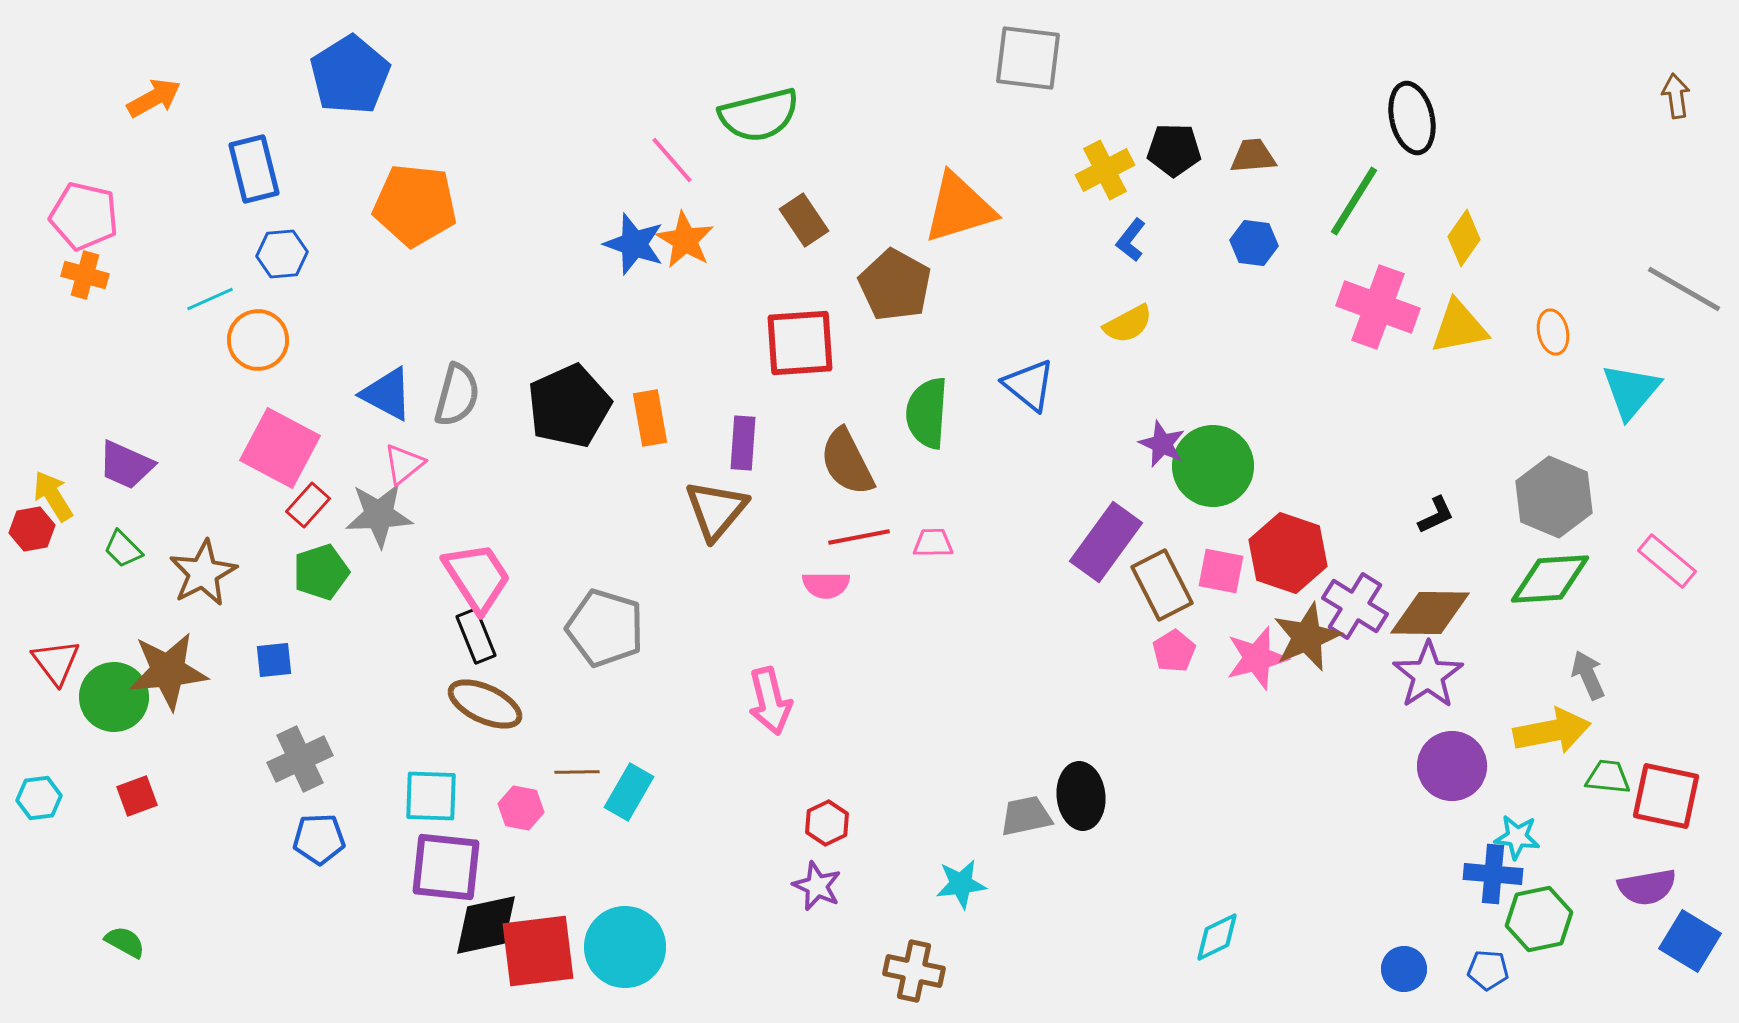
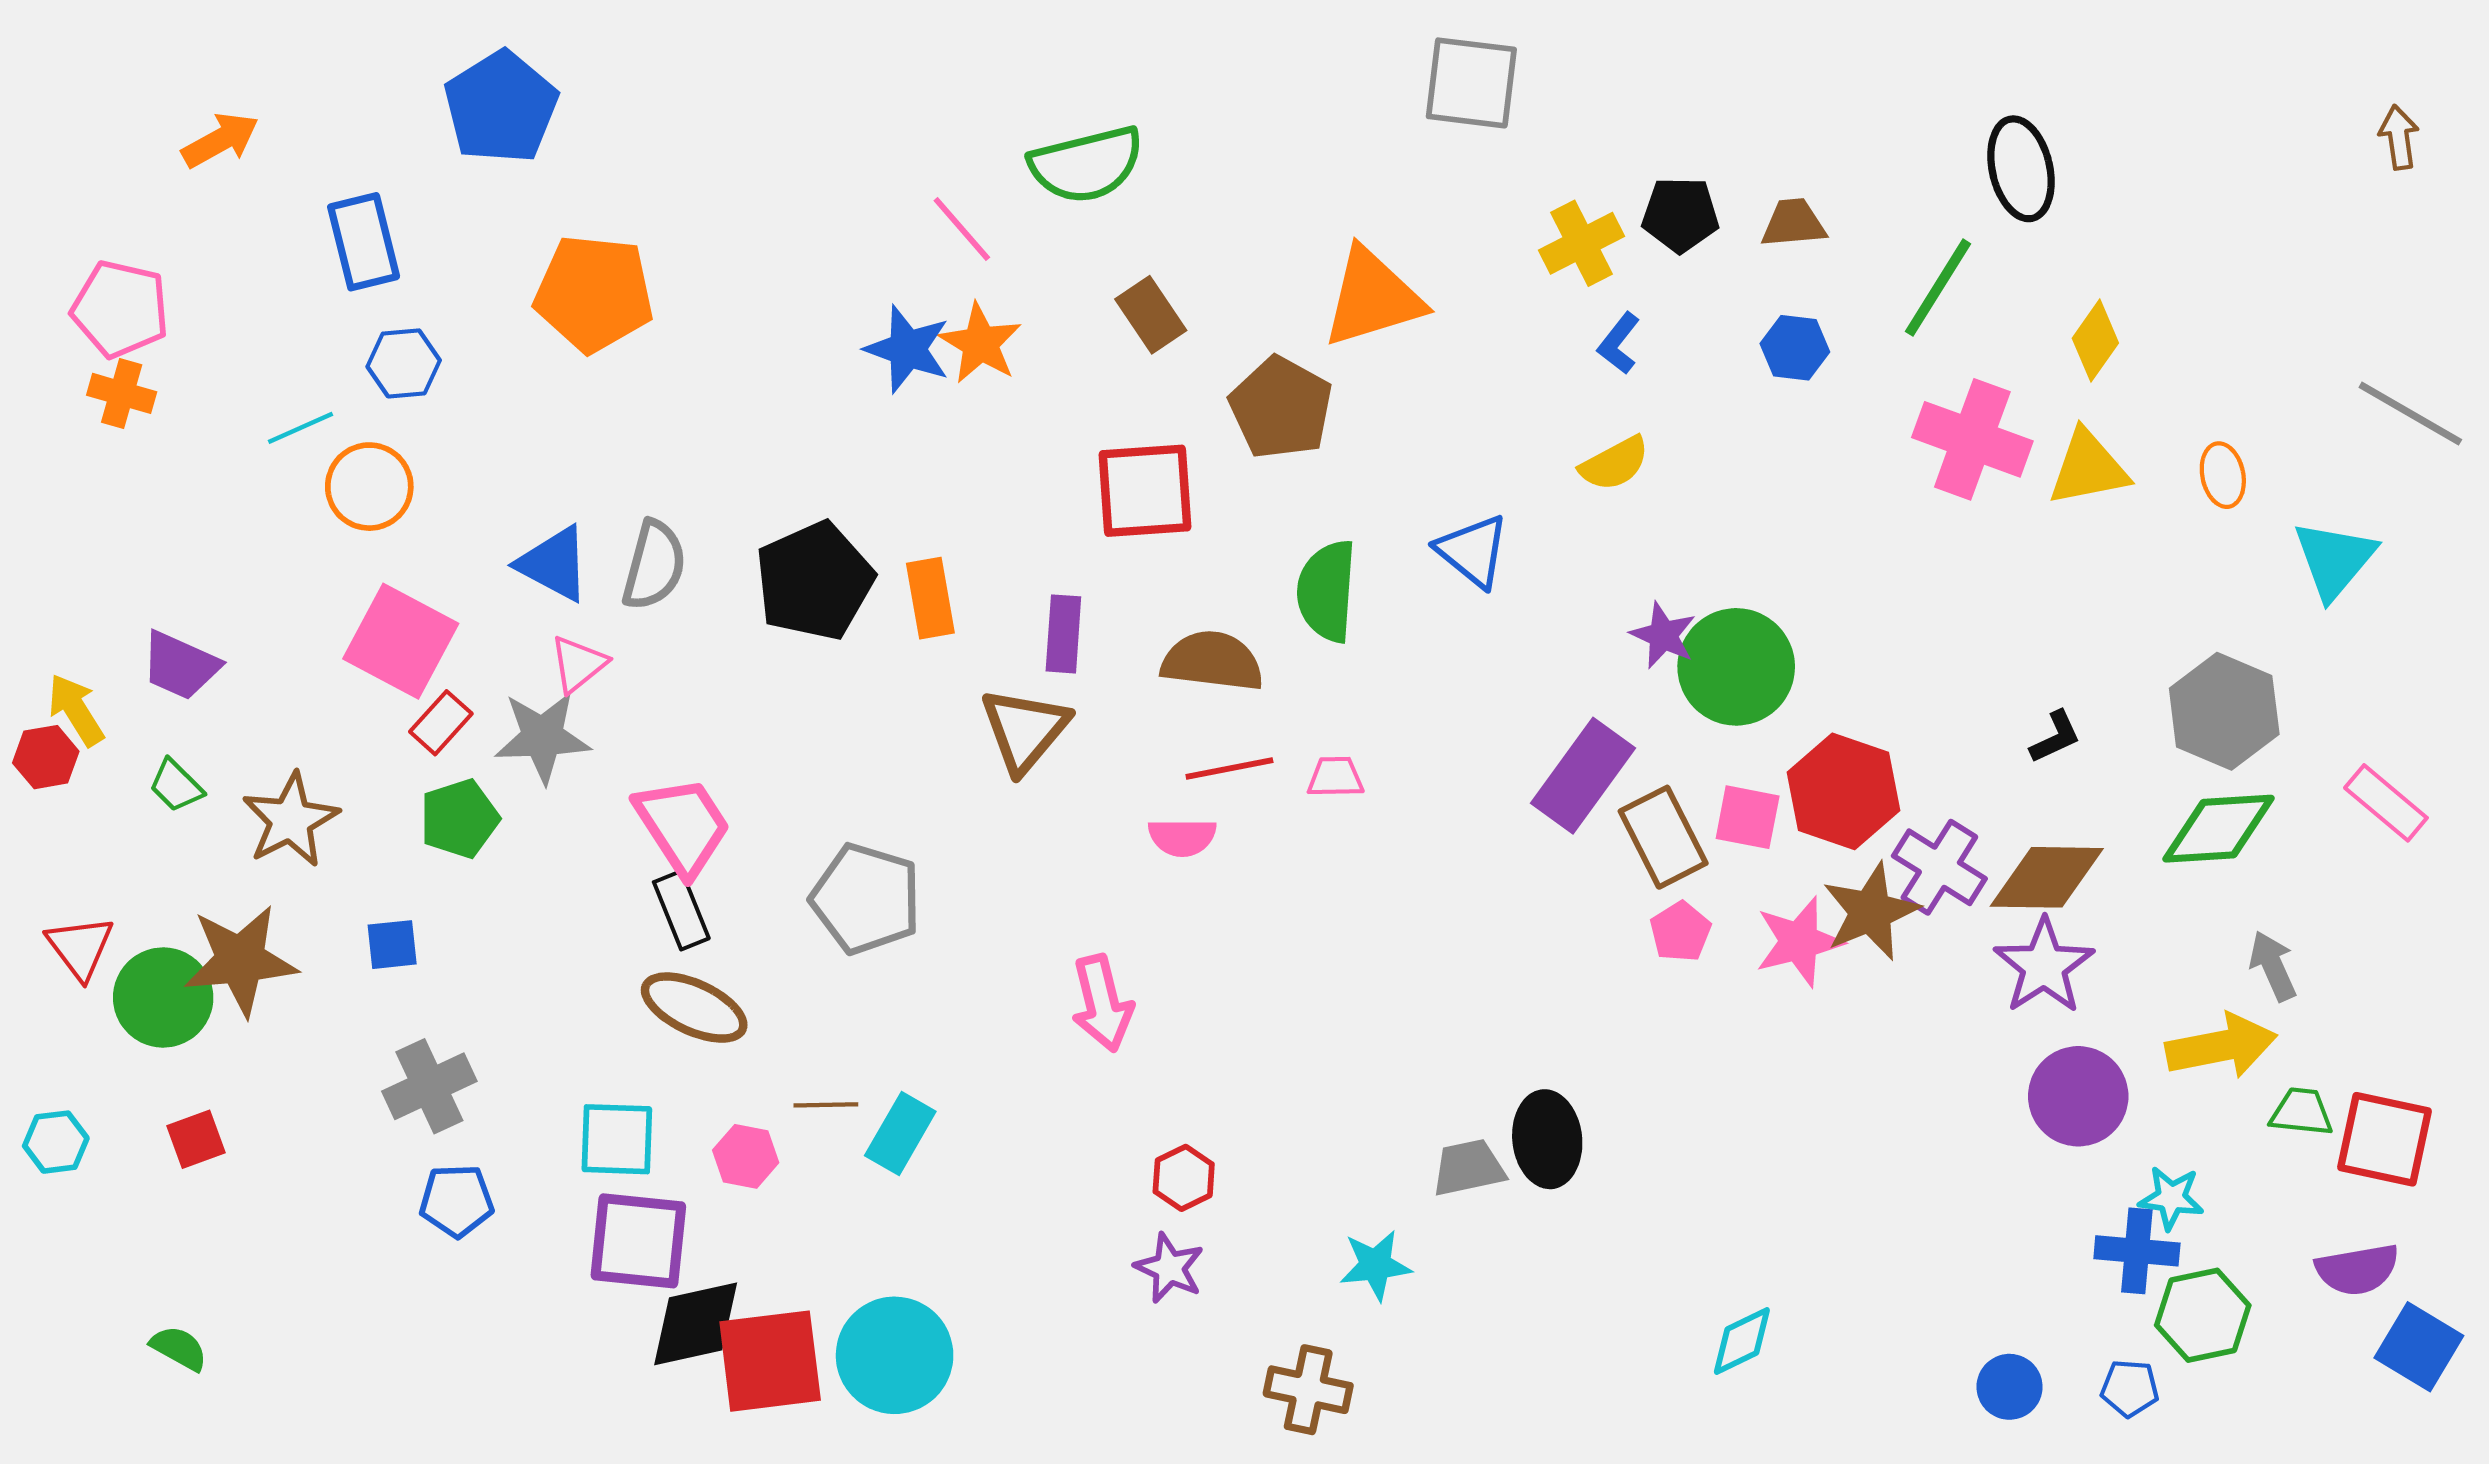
brown semicircle: (847, 462) -> (1212, 661), turned 124

